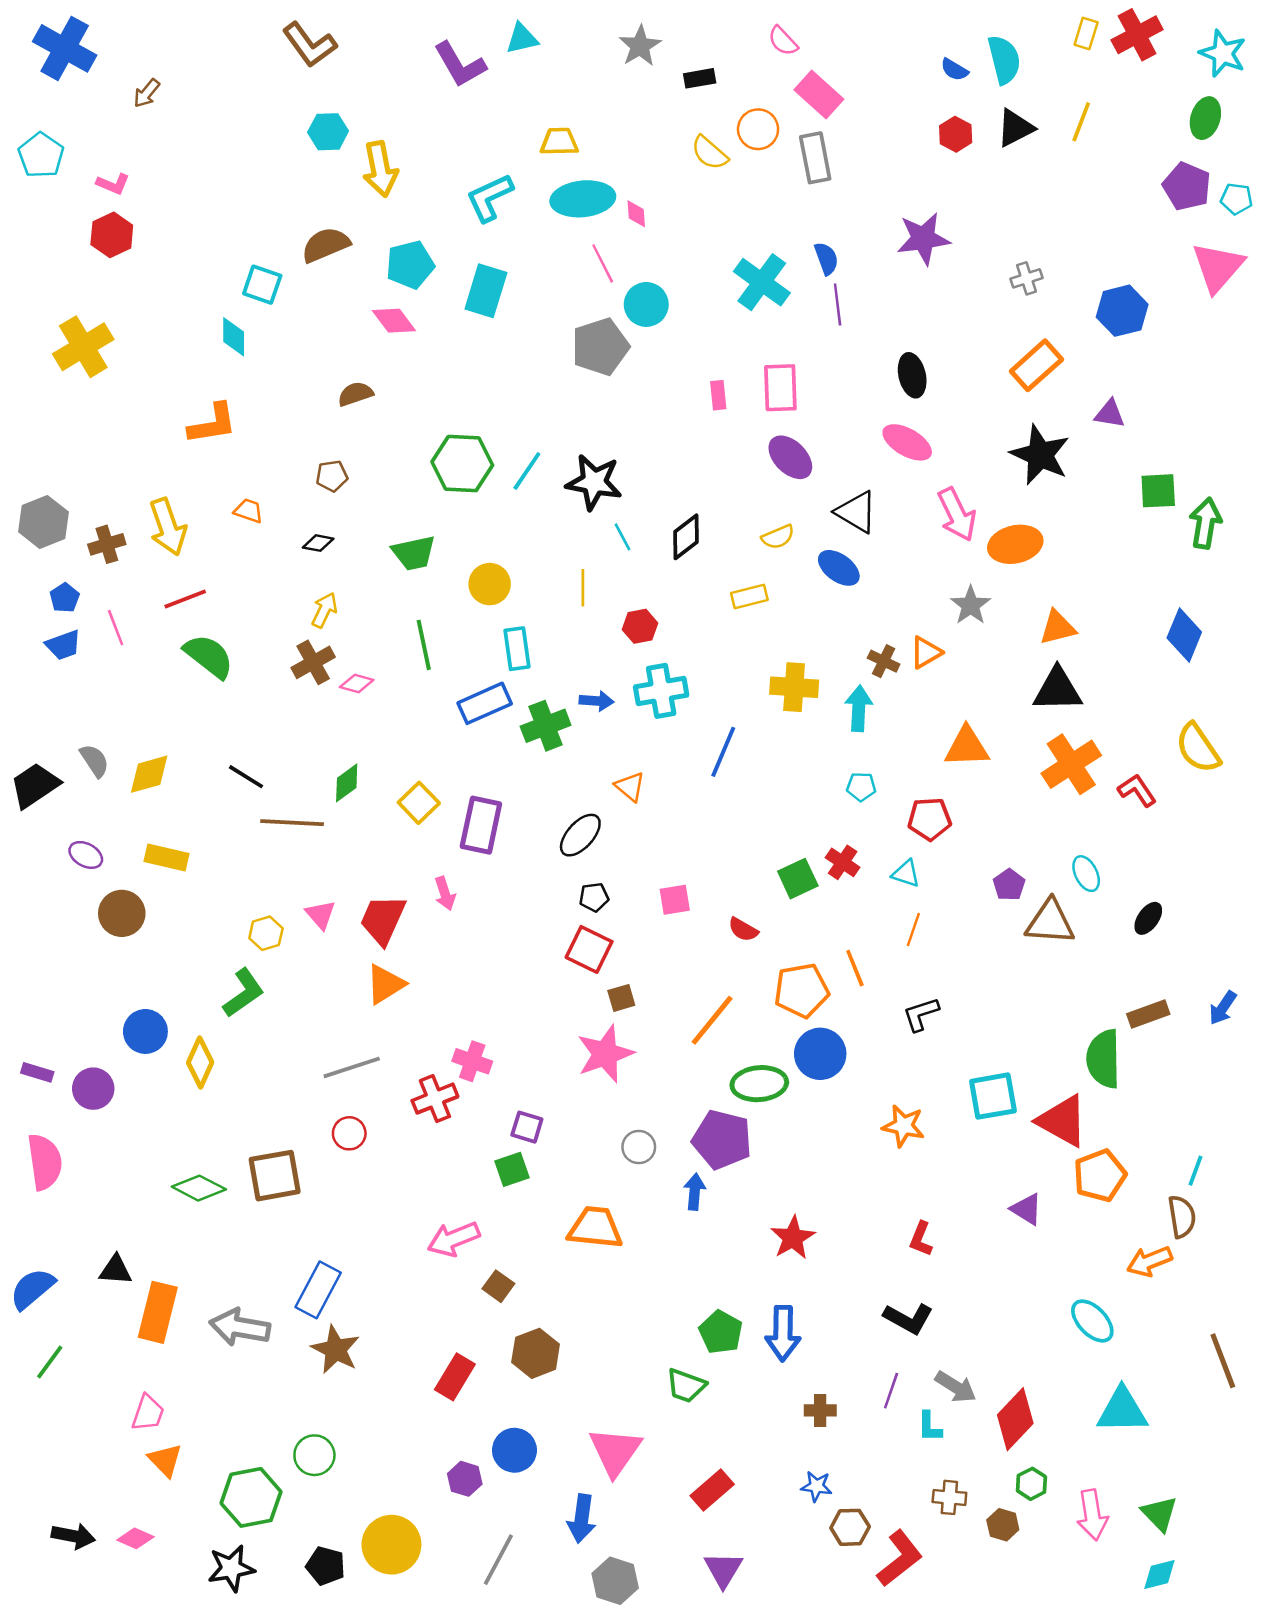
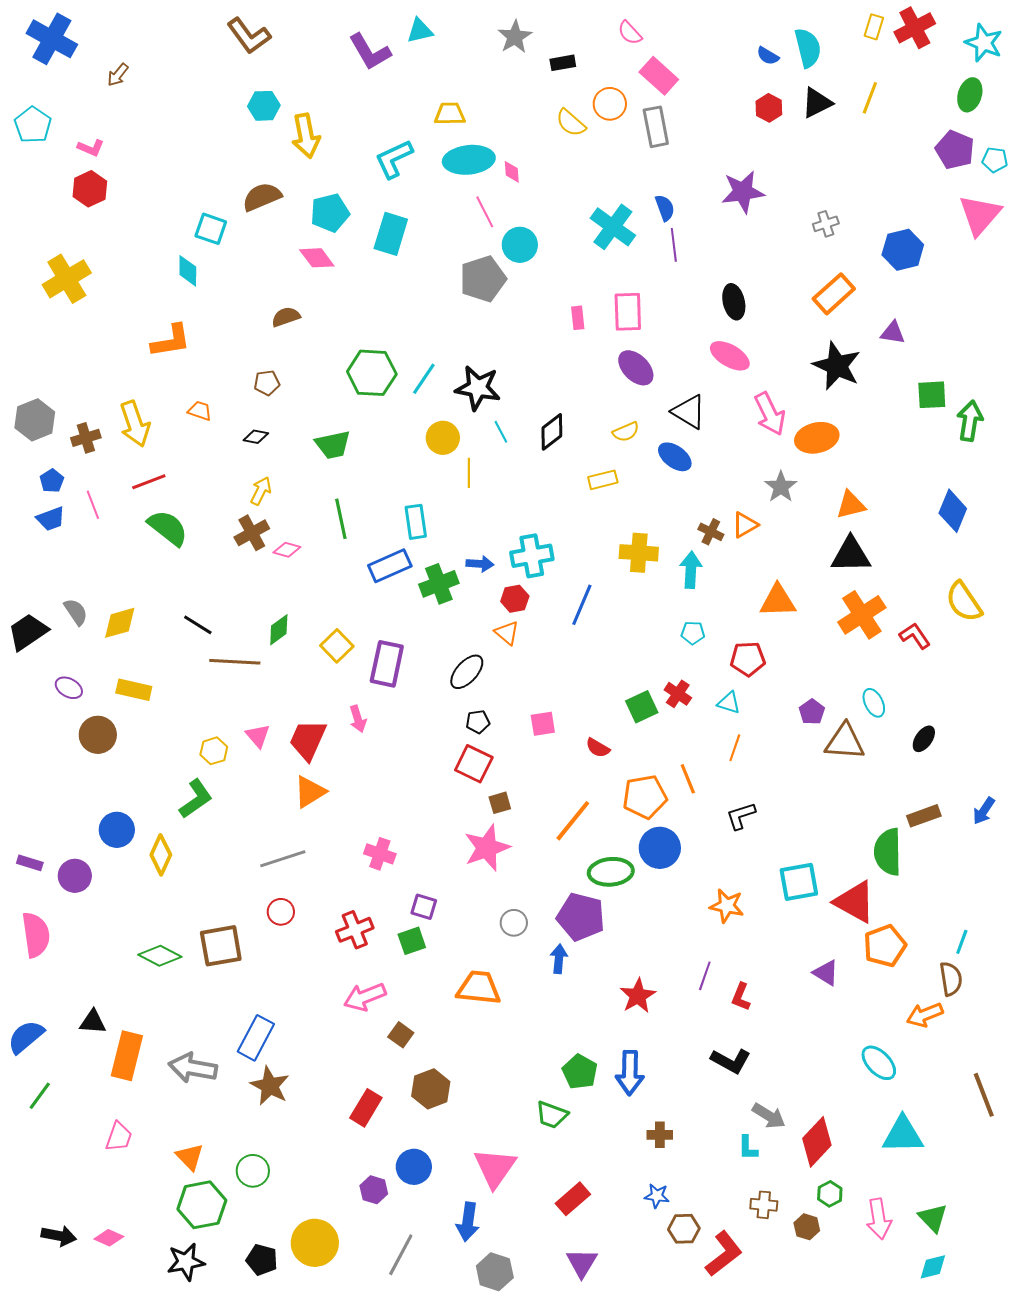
yellow circle: (490, 584) -> (443, 438), moved
red hexagon: (640, 626) -> (515, 599), moved
red cross: (435, 1099) -> (355, 930), moved
purple line: (891, 1391) -> (705, 976), moved
orange triangle: (165, 1460) -> (190, 1157), moved

